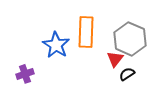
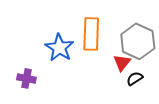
purple cross: (25, 74) -> (26, 78), turned 30

